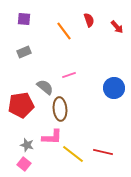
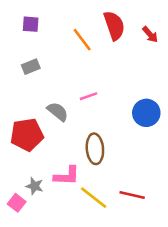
red semicircle: (89, 20) -> (114, 26), size x1.6
brown ellipse: (60, 109) -> (95, 149), moved
pink square: (24, 164) -> (17, 203), moved

